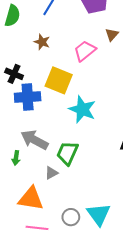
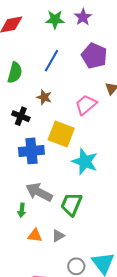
black cross: (14, 74) -> (21, 116), moved
gray triangle: (51, 173) -> (58, 236), moved
orange triangle: (31, 199) -> (35, 235), moved, size x0.6

